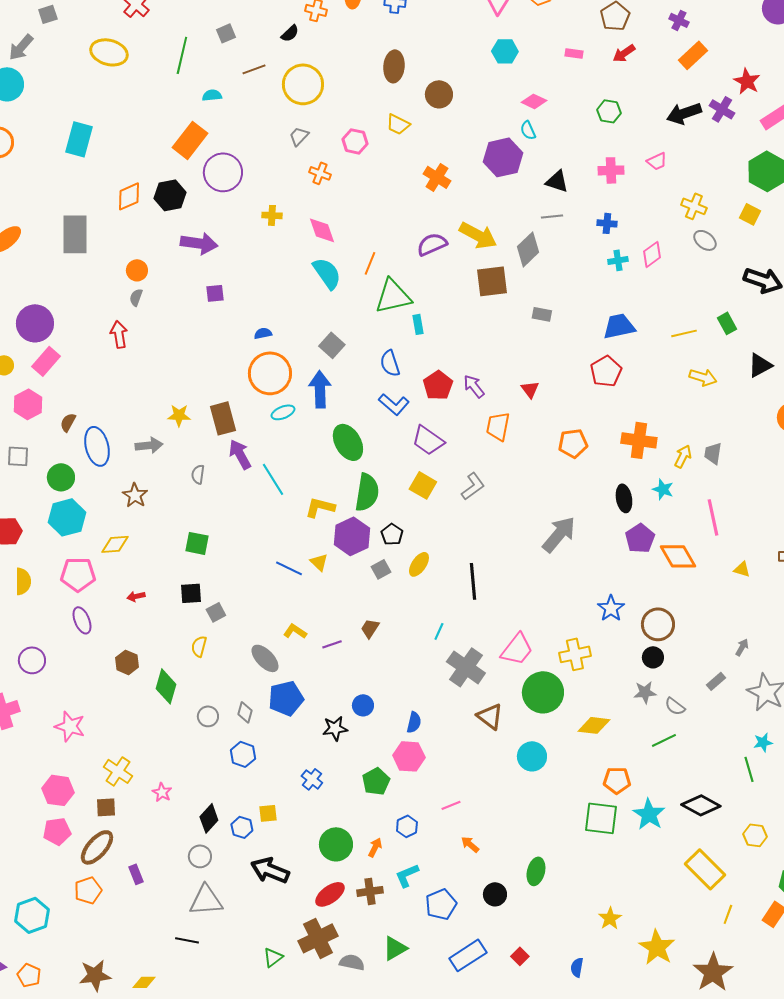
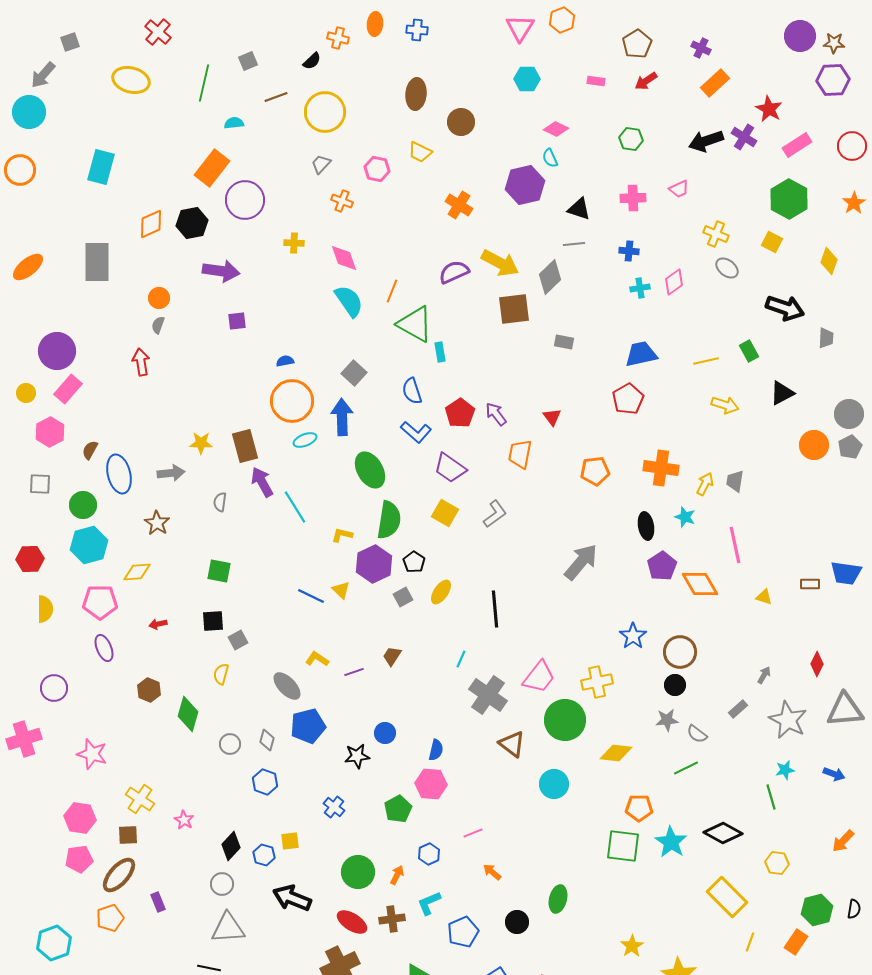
green triangle: (393, 296) -> (415, 324), turned 42
yellow L-shape: (320, 507) -> (342, 535), size x0.7
red ellipse: (330, 894) -> (352, 922), turned 68

